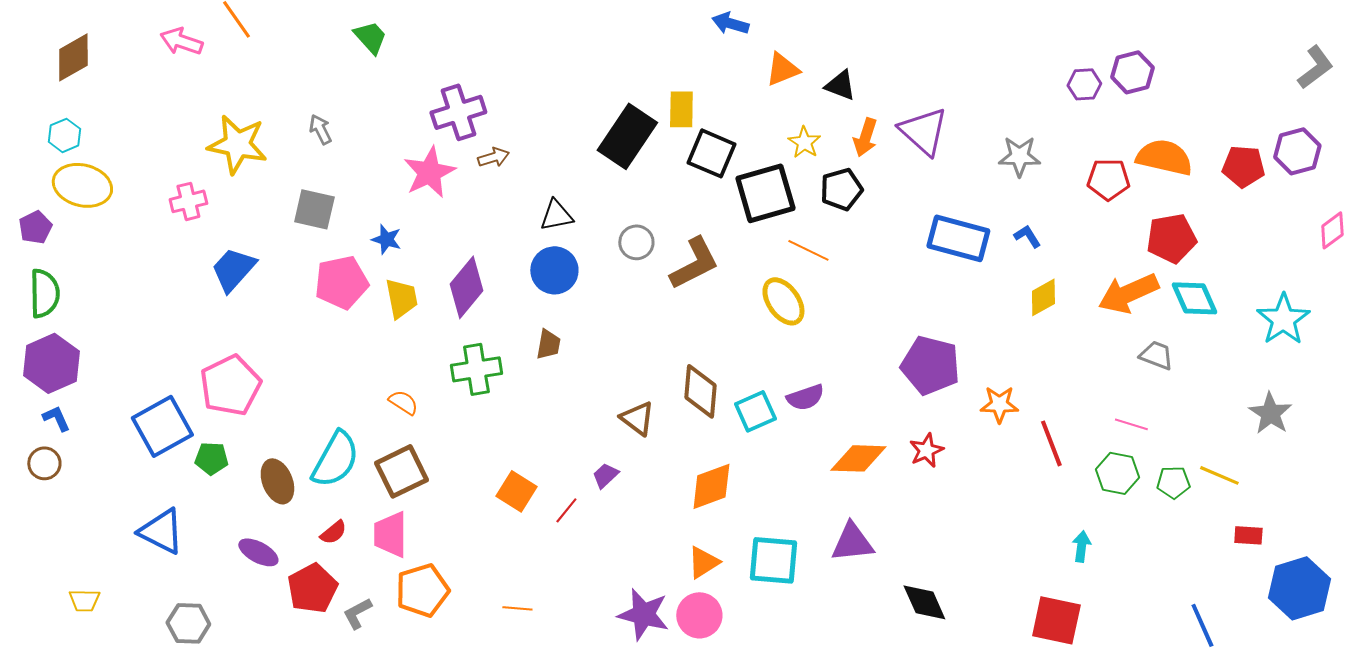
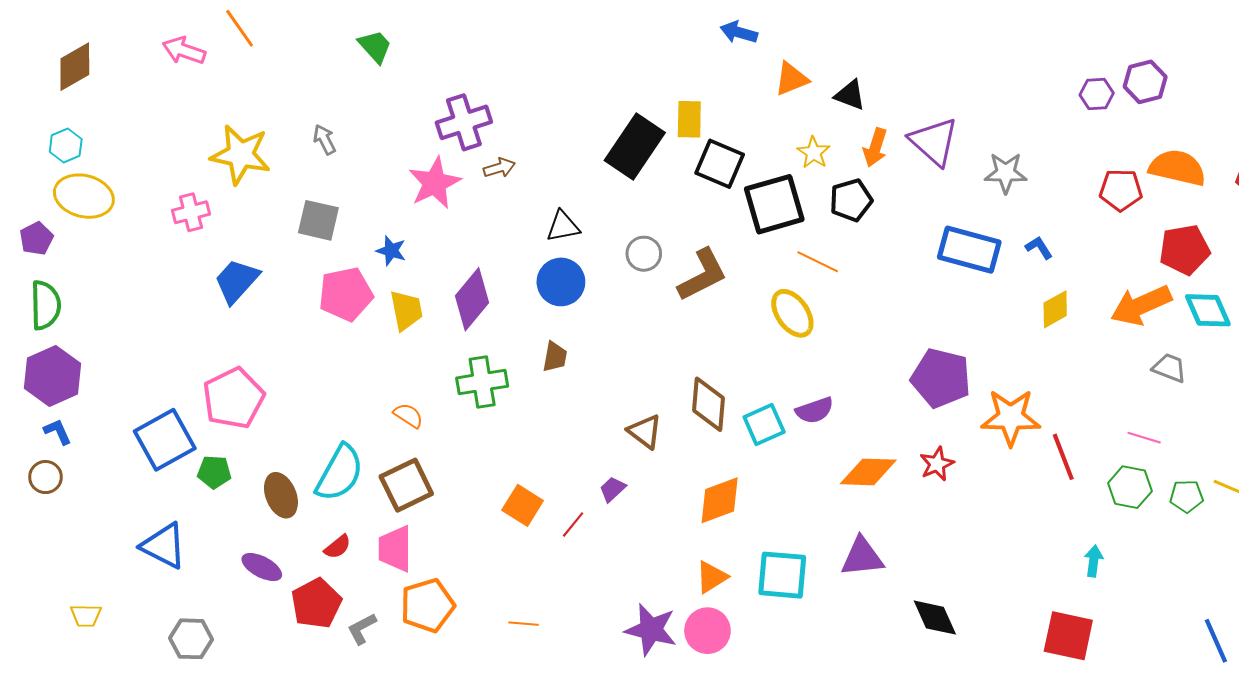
gray star: (1019, 156) -> (1006, 173), moved
orange star: (999, 404) -> (1011, 417), size x1.5

